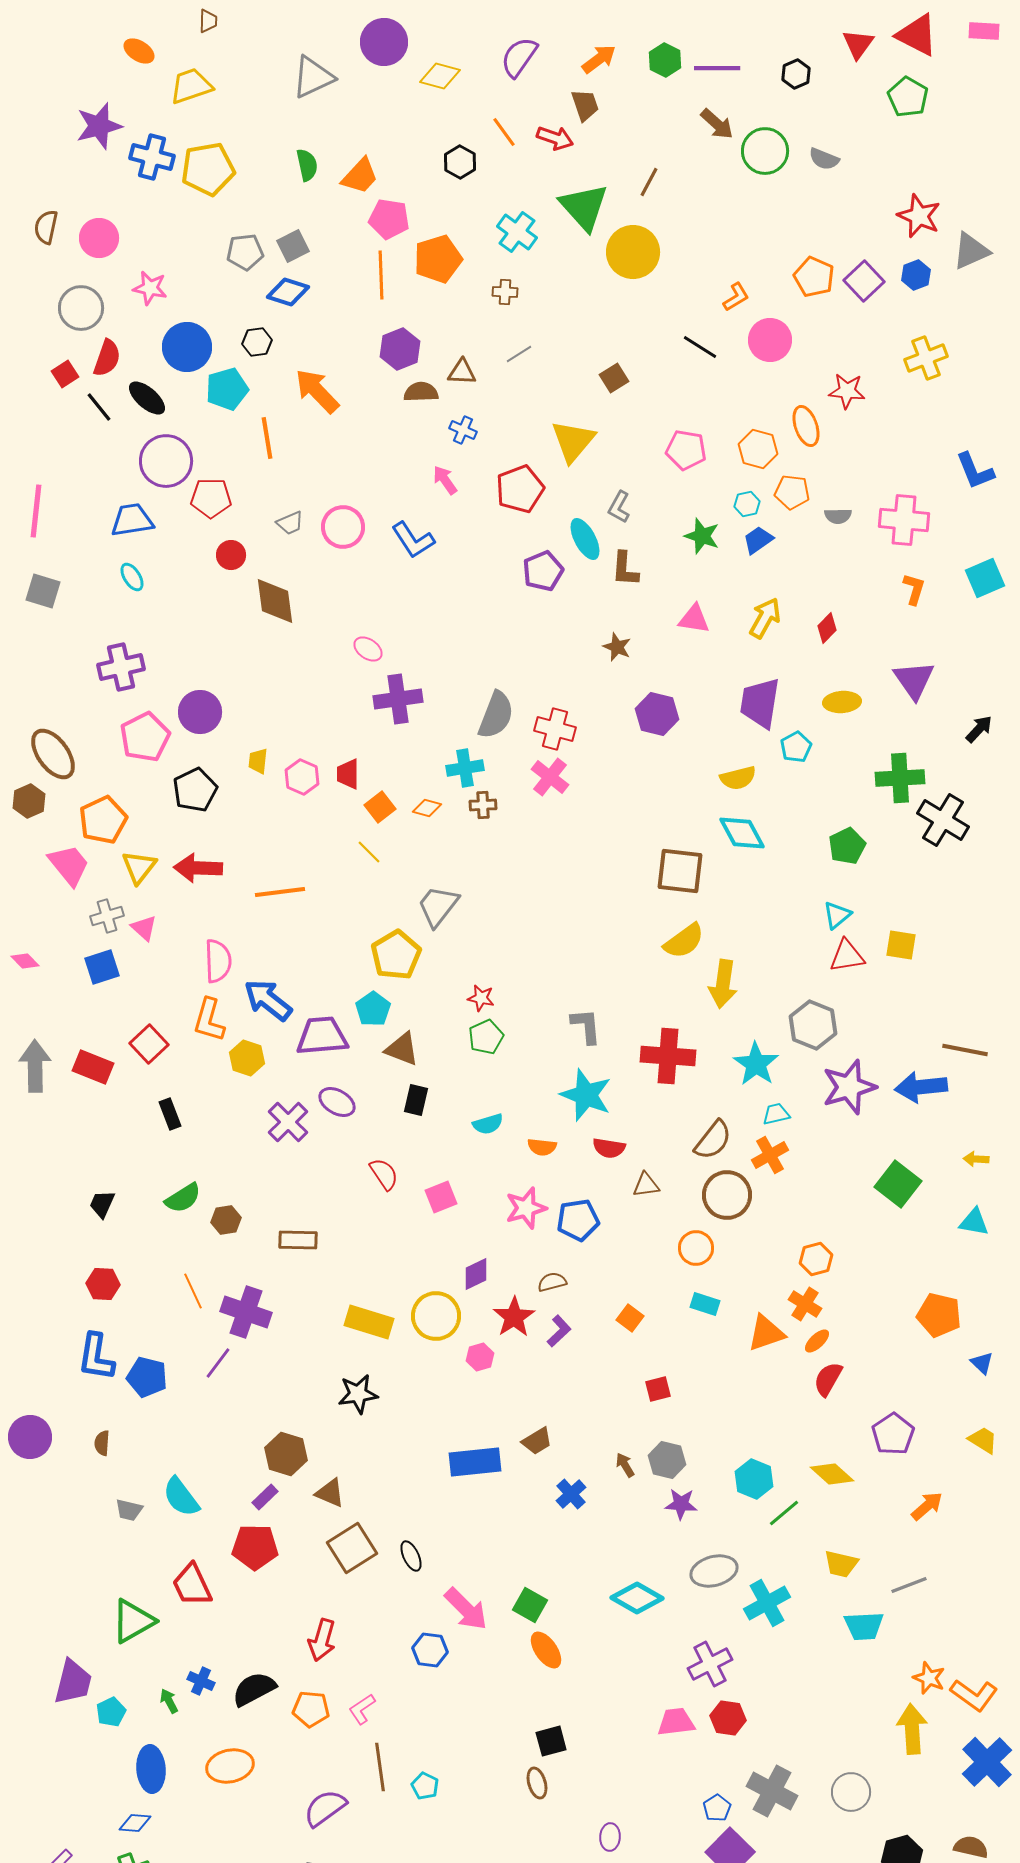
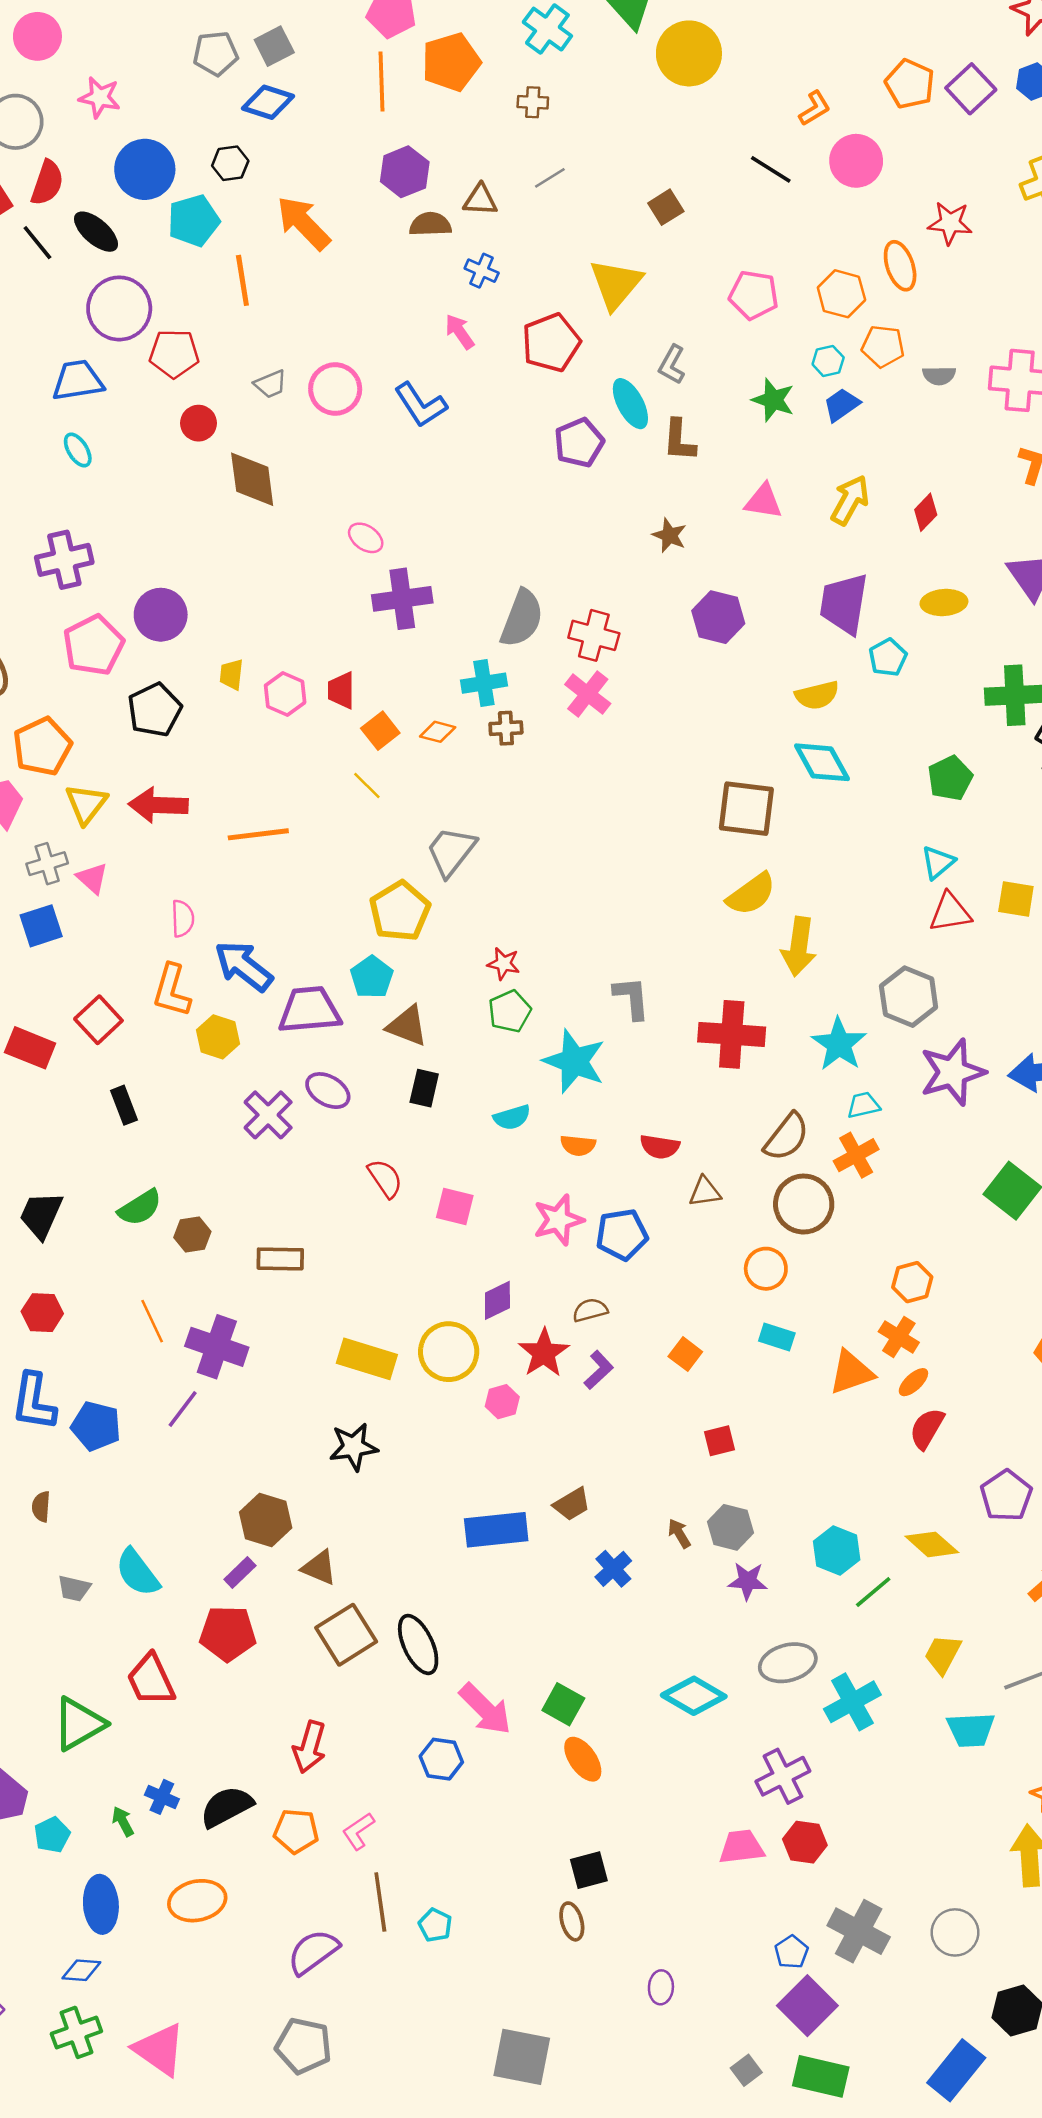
pink semicircle: (218, 961) -> (183, 919), size x0.7
cyan star: (586, 1095) -> (574, 1061), moved
pink square: (441, 1197) -> (455, 1206), turned 36
black trapezoid: (102, 1204) -> (41, 1215), size x1.4
black ellipse: (411, 1556) -> (418, 1644), size x1.6
yellow trapezoid: (841, 1564) -> (943, 1654), turned 105

